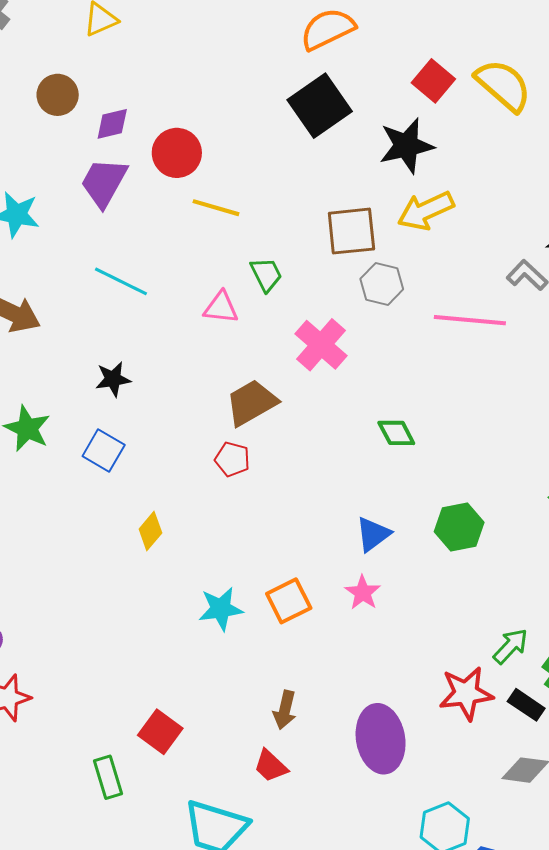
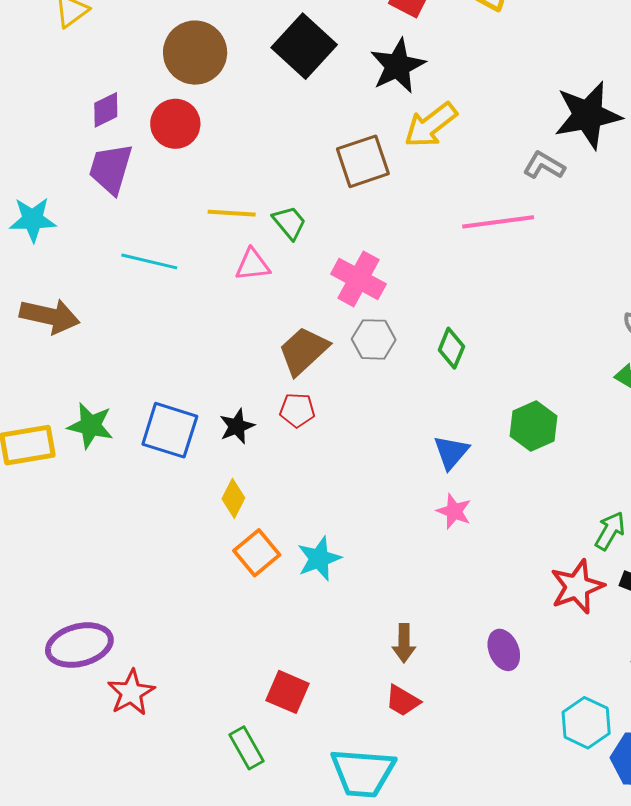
brown circle: (58, 95) -> (195, 53), moved, size x1.5
yellow line: (216, 208) -> (232, 213), moved
gray hexagon: (382, 284) -> (374, 339), moved
black star: (113, 379) -> (237, 426), moved
green diamond: (396, 433) -> (451, 348), turned 63
blue square: (104, 450) -> (170, 430), size x1.4
orange square: (289, 601) -> (257, 553), moved
purple ellipse: (381, 739) -> (504, 650), size x0.6

